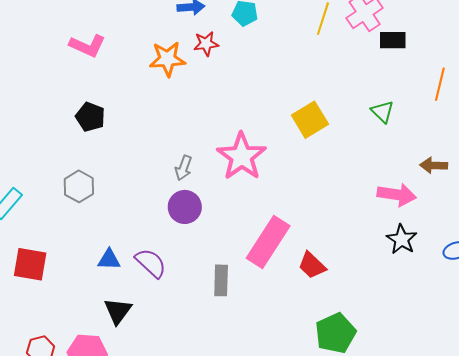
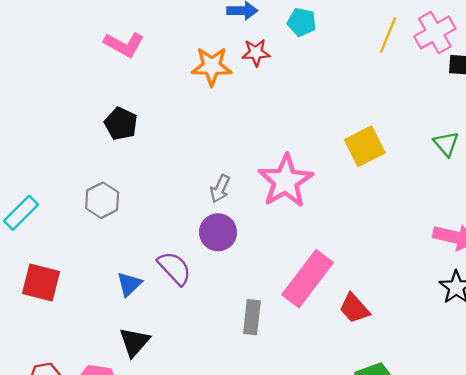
blue triangle: (109, 260) -> (129, 284), turned -50
purple semicircle: (151, 263) -> (175, 268), moved

